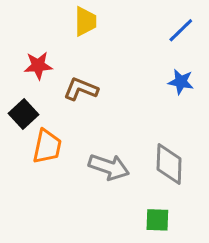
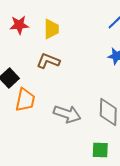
yellow trapezoid: (85, 21) -> (51, 29), moved
red star: (38, 66) -> (19, 25), moved

